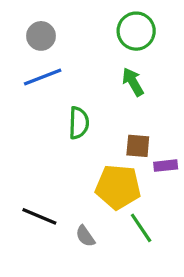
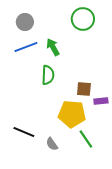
green arrow: (133, 82) -> (53, 47), moved

